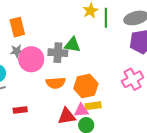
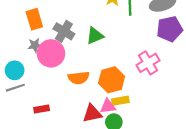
green triangle: (72, 45) -> (95, 36), turned -30
gray cross: (58, 53) -> (64, 31), moved, turned 30
pink cross: (133, 79) -> (148, 63), moved

